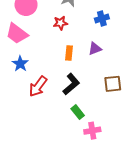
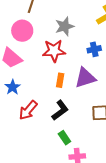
red star: (60, 23) -> (54, 51), size x1.6
purple triangle: (95, 49) -> (85, 78), size x1.6

